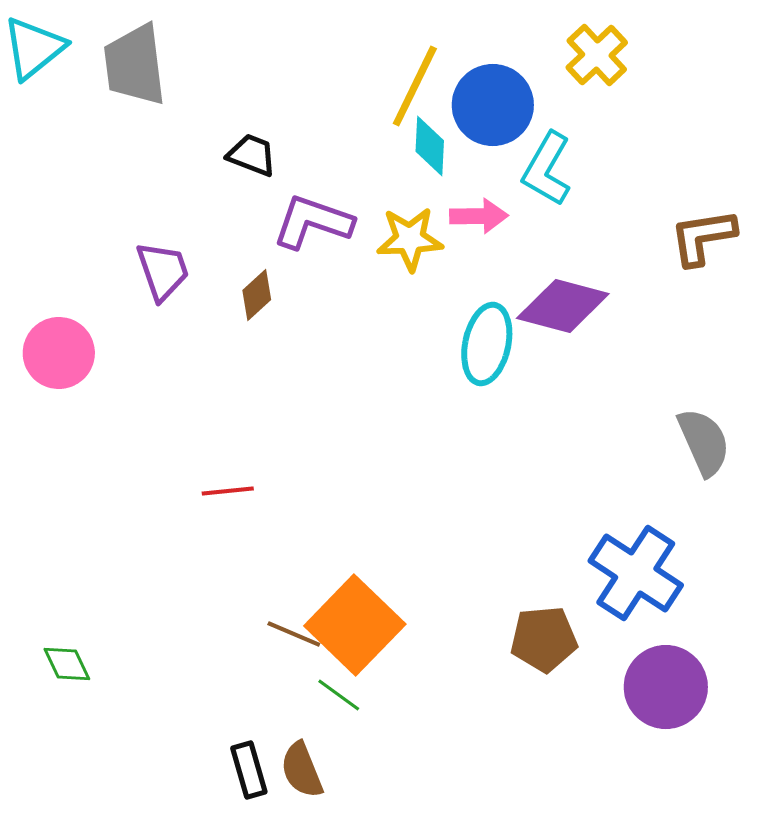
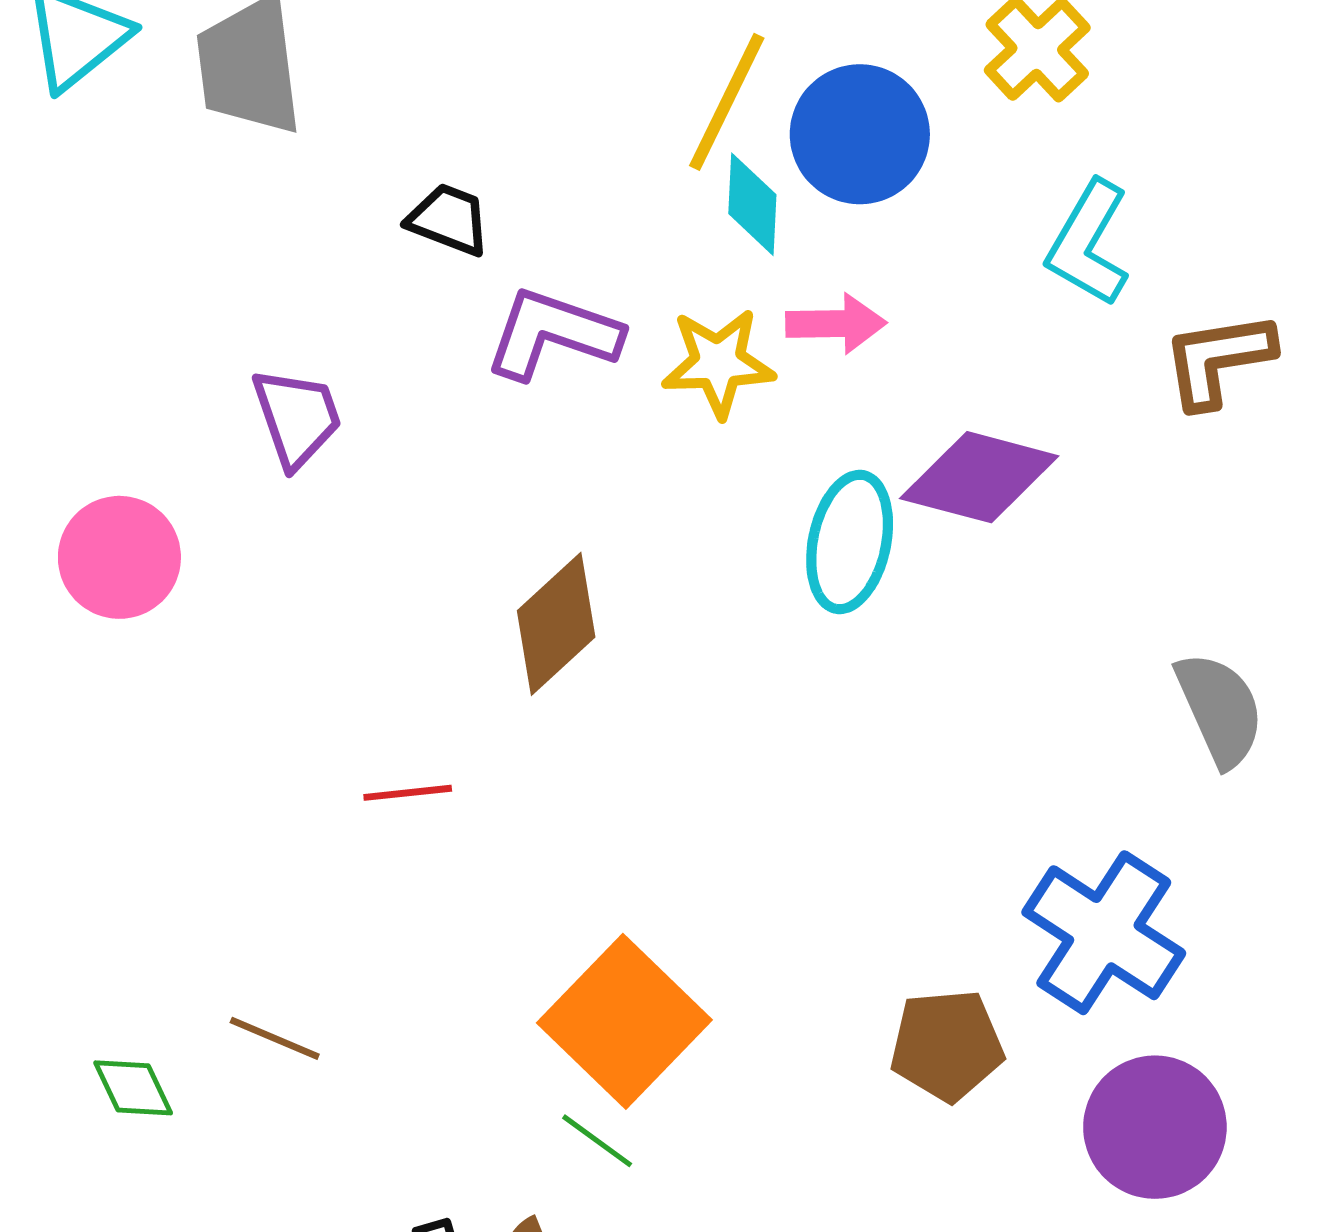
cyan L-shape: (547, 169) -> (1088, 243), moved
brown diamond: (257, 295) -> (556, 624), moved, size x1.6
brown line: (294, 634) -> (275, 1038), moved

